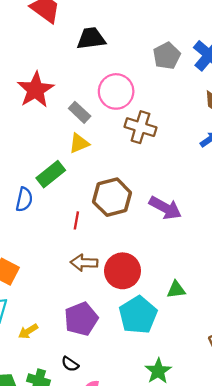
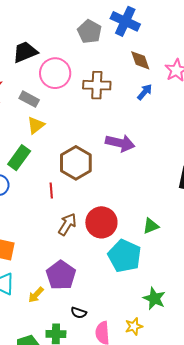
black trapezoid: (91, 38) -> (25, 52), moved
brown cross: (140, 127) -> (97, 85), moved
purple arrow: (165, 208) -> (120, 143), moved
brown arrow: (84, 263) -> (67, 224), turned 135
purple pentagon: (81, 319) -> (61, 275), moved

